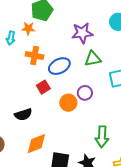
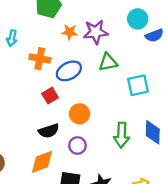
orange star: (28, 28) -> (70, 32), moved
purple circle: (85, 93) -> (77, 146), moved
black semicircle: (23, 115) -> (49, 131), moved
green arrow: (102, 137) -> (122, 135), moved

